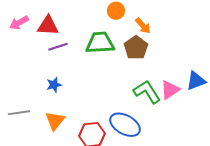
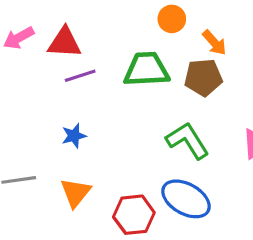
brown pentagon: (136, 48) -> (203, 77), turned 30
green L-shape: (147, 92) -> (188, 140), moved

